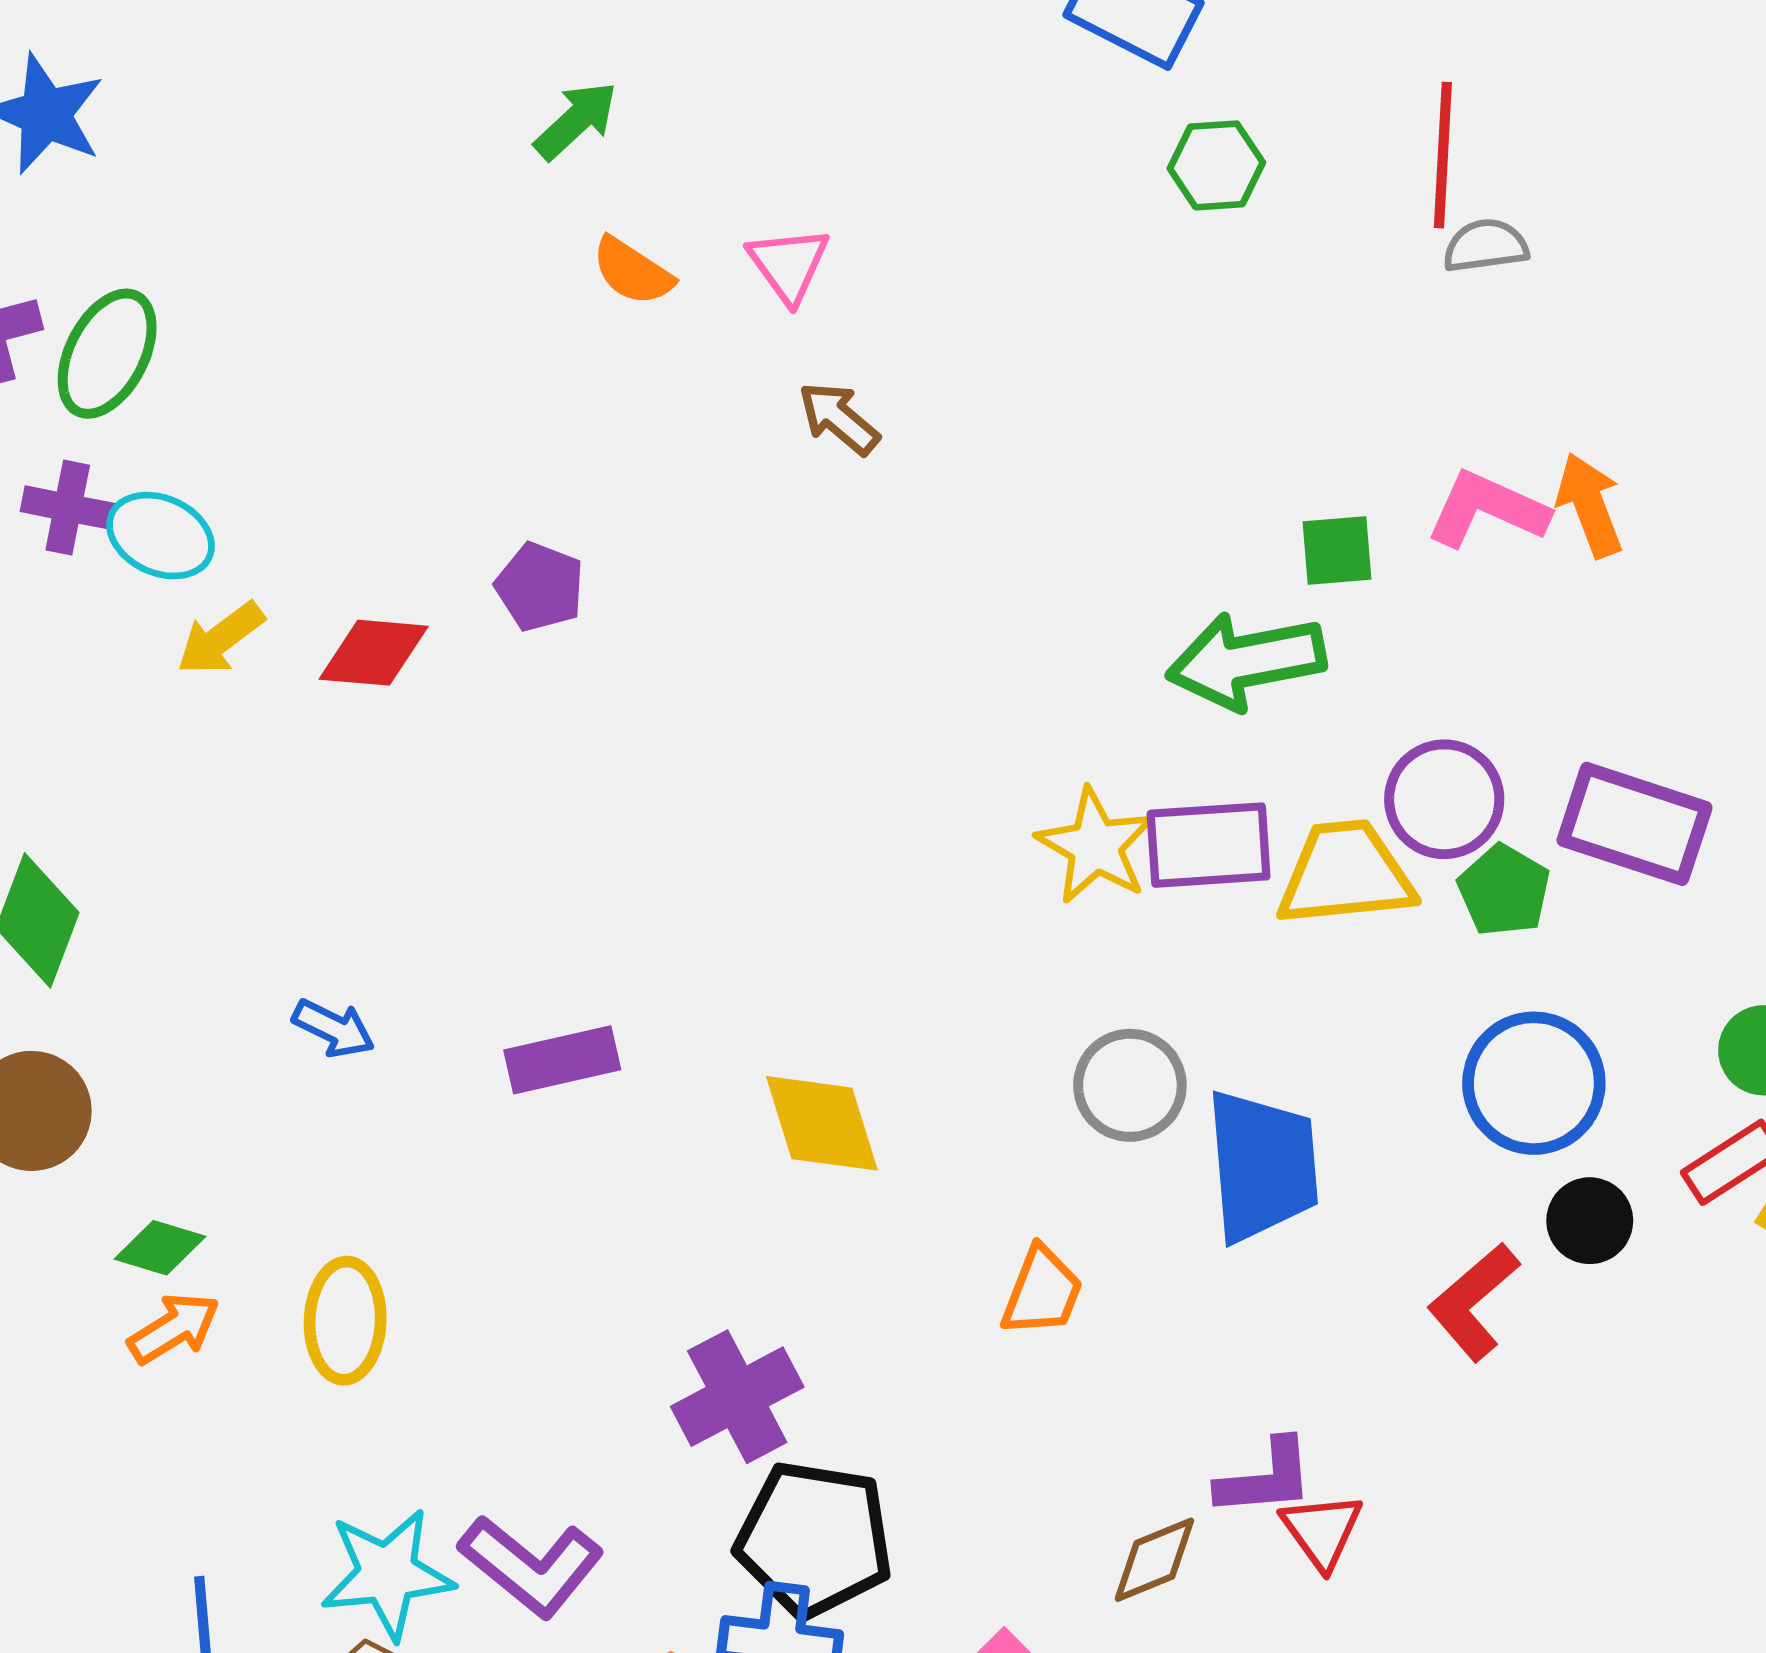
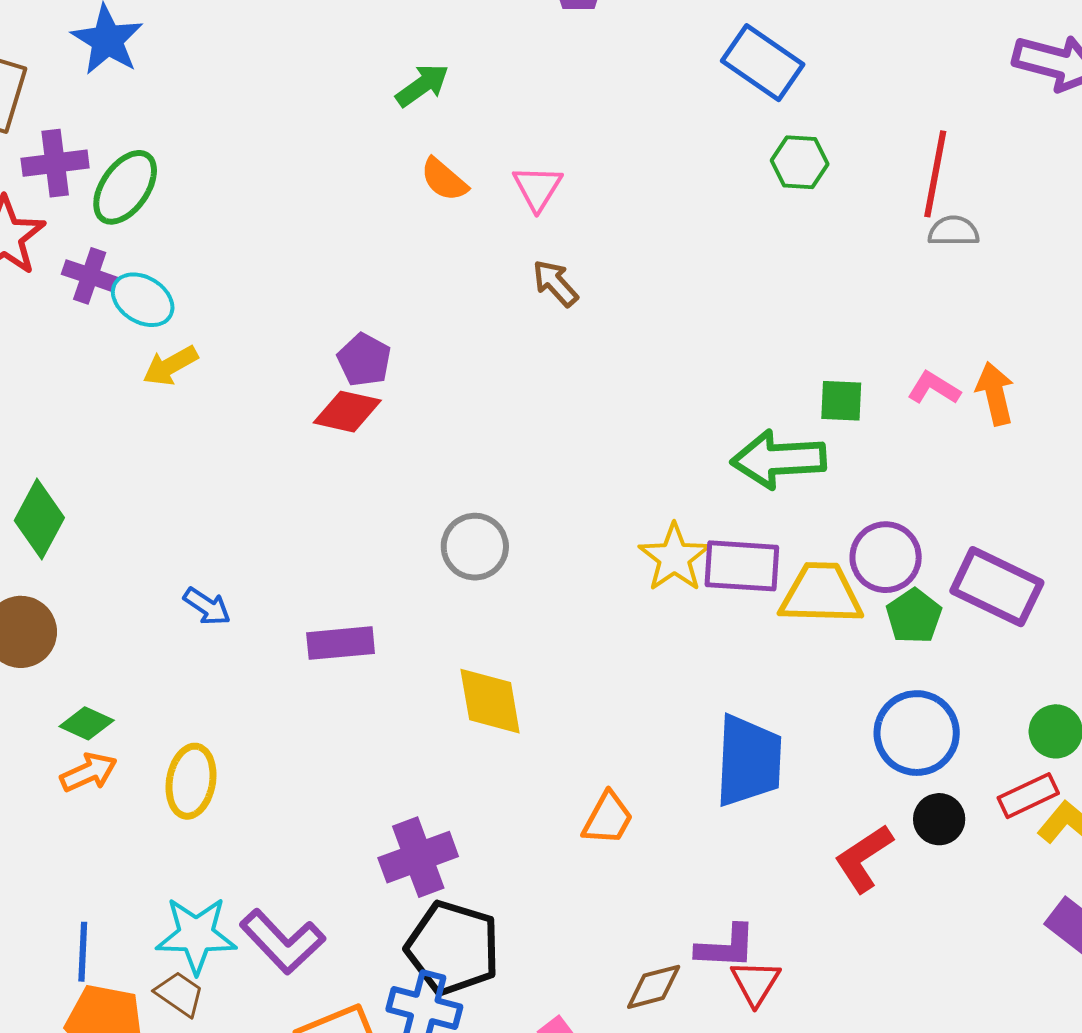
pink L-shape: (1487, 509) -> (934, 388), size x0.7
red diamond: (374, 653) -> (347, 412), moved
gray circle: (1130, 1085) -> (475, 547), moved

